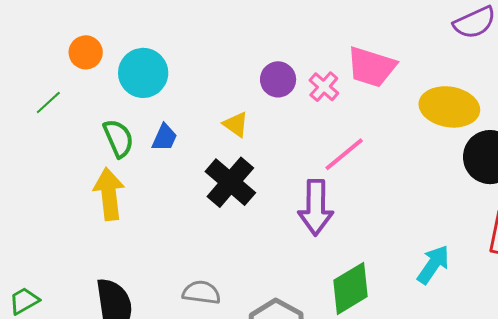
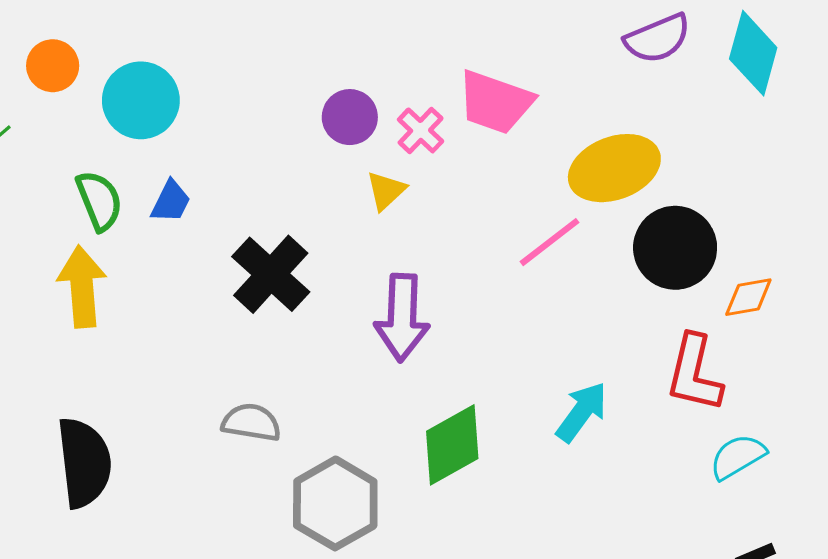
yellow ellipse: (449, 107) -> (614, 168), turned -32
yellow triangle: (236, 124) -> (386, 191), moved, turned 40
pink line: (344, 154) -> (549, 242), moved
gray semicircle: (201, 293) -> (251, 422), moved

